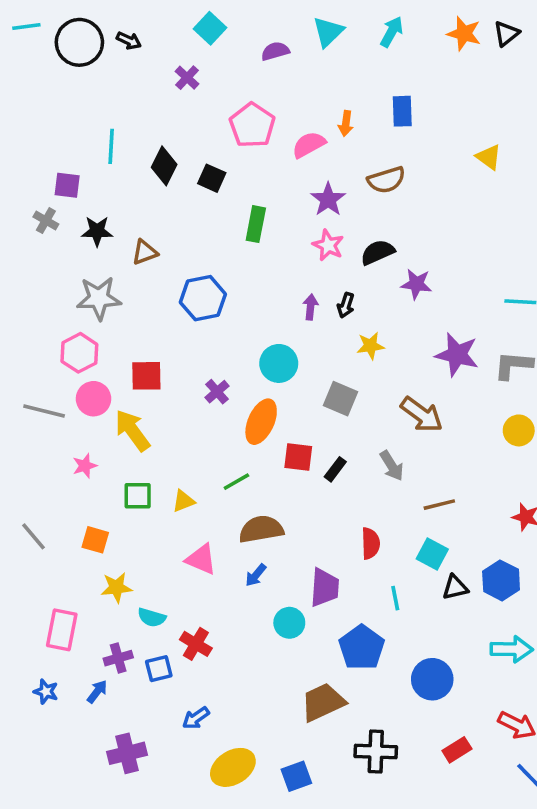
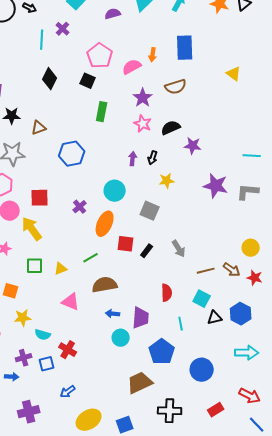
blue rectangle: (402, 111) -> (185, 48), size x1.4
cyan line: (111, 146) -> (42, 40), moved
black square: (212, 178) -> (88, 81), moved
brown arrow: (422, 415) -> (232, 270), moved, size x0.7
yellow circle: (519, 430) -> (251, 248), moved
blue arrow: (256, 575) -> (113, 314), moved, turned 56
blue arrow: (97, 692) -> (12, 377), turned 56

